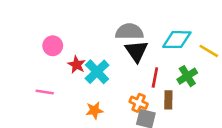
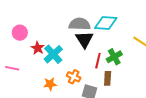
cyan diamond: (177, 40) -> (106, 23), moved
green cross: (187, 76) -> (114, 57), moved
orange cross: (139, 103) -> (74, 77), moved

